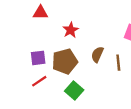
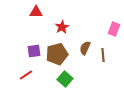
red line: (39, 81) -> (26, 75), moved

